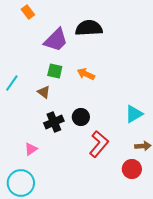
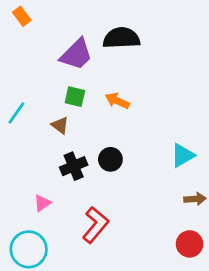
orange rectangle: (28, 12) -> (22, 16), moved
red L-shape: (99, 144) -> (95, 225), moved
red circle: (132, 169) -> (190, 244), moved

